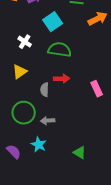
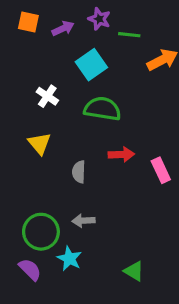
yellow triangle: (20, 72) -> (39, 143), turned -35
red arrow: (62, 79) -> (121, 154), moved
green circle: (24, 113) -> (41, 232), moved

